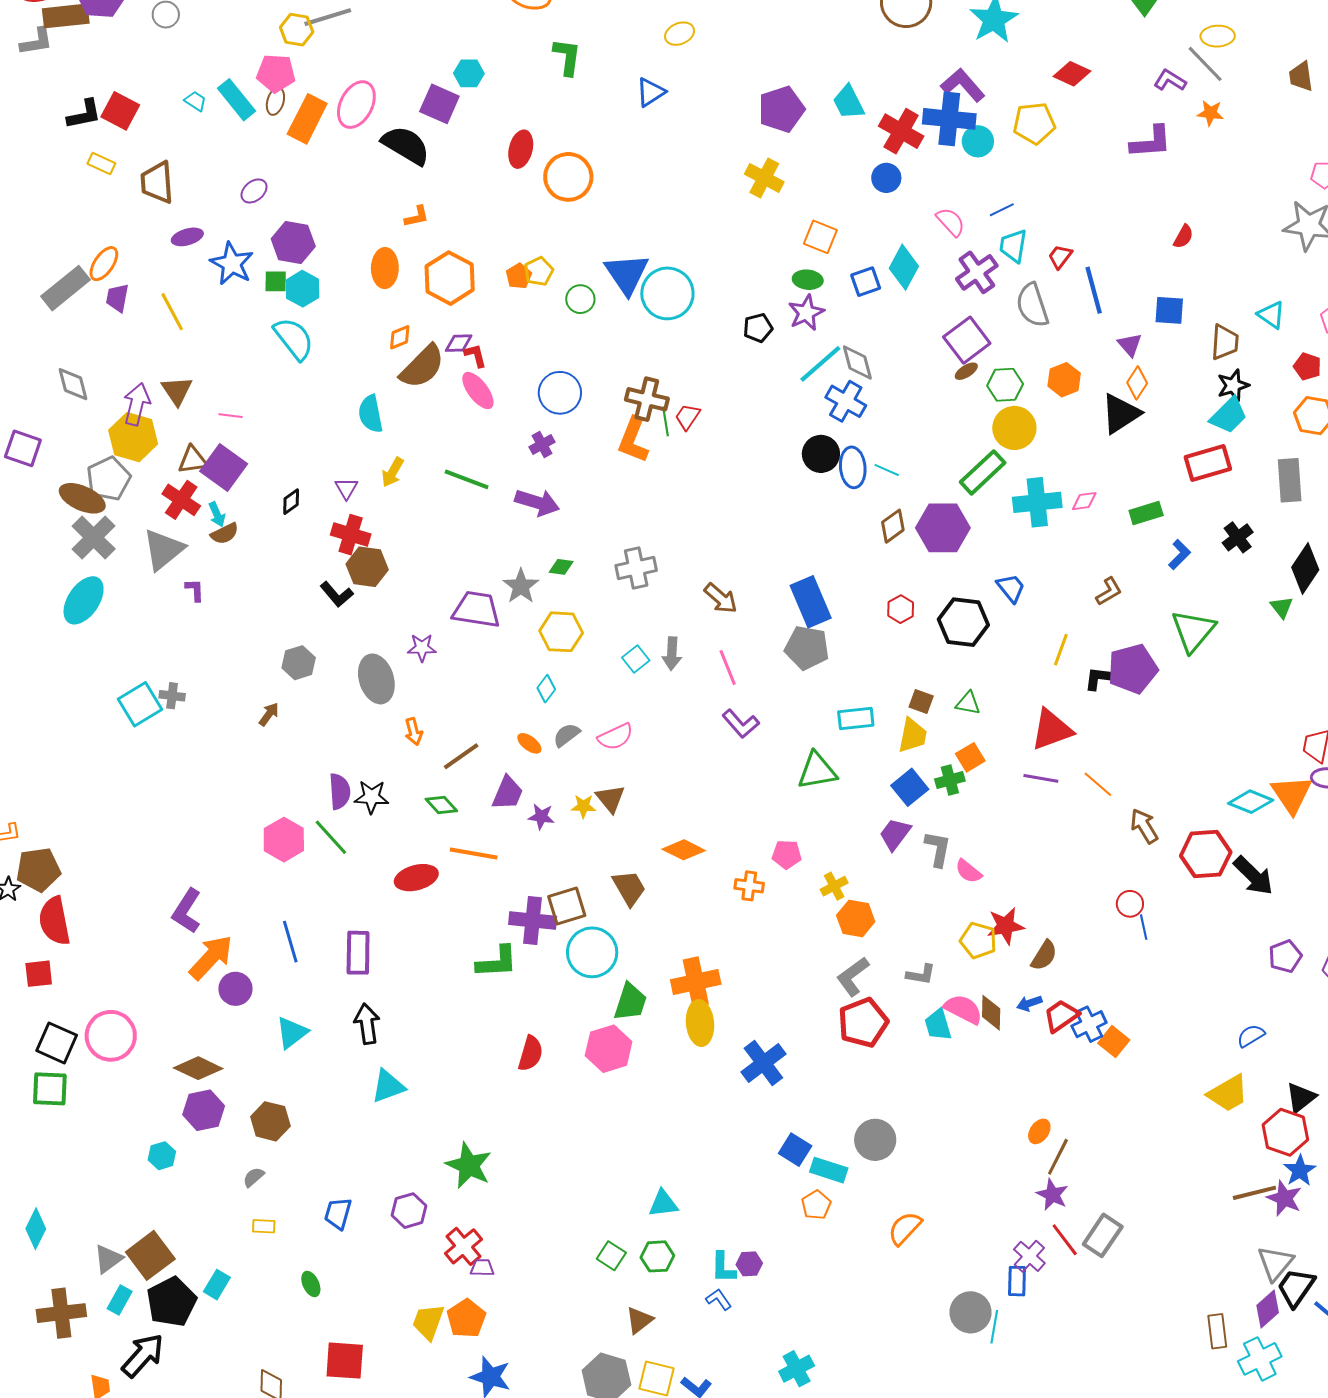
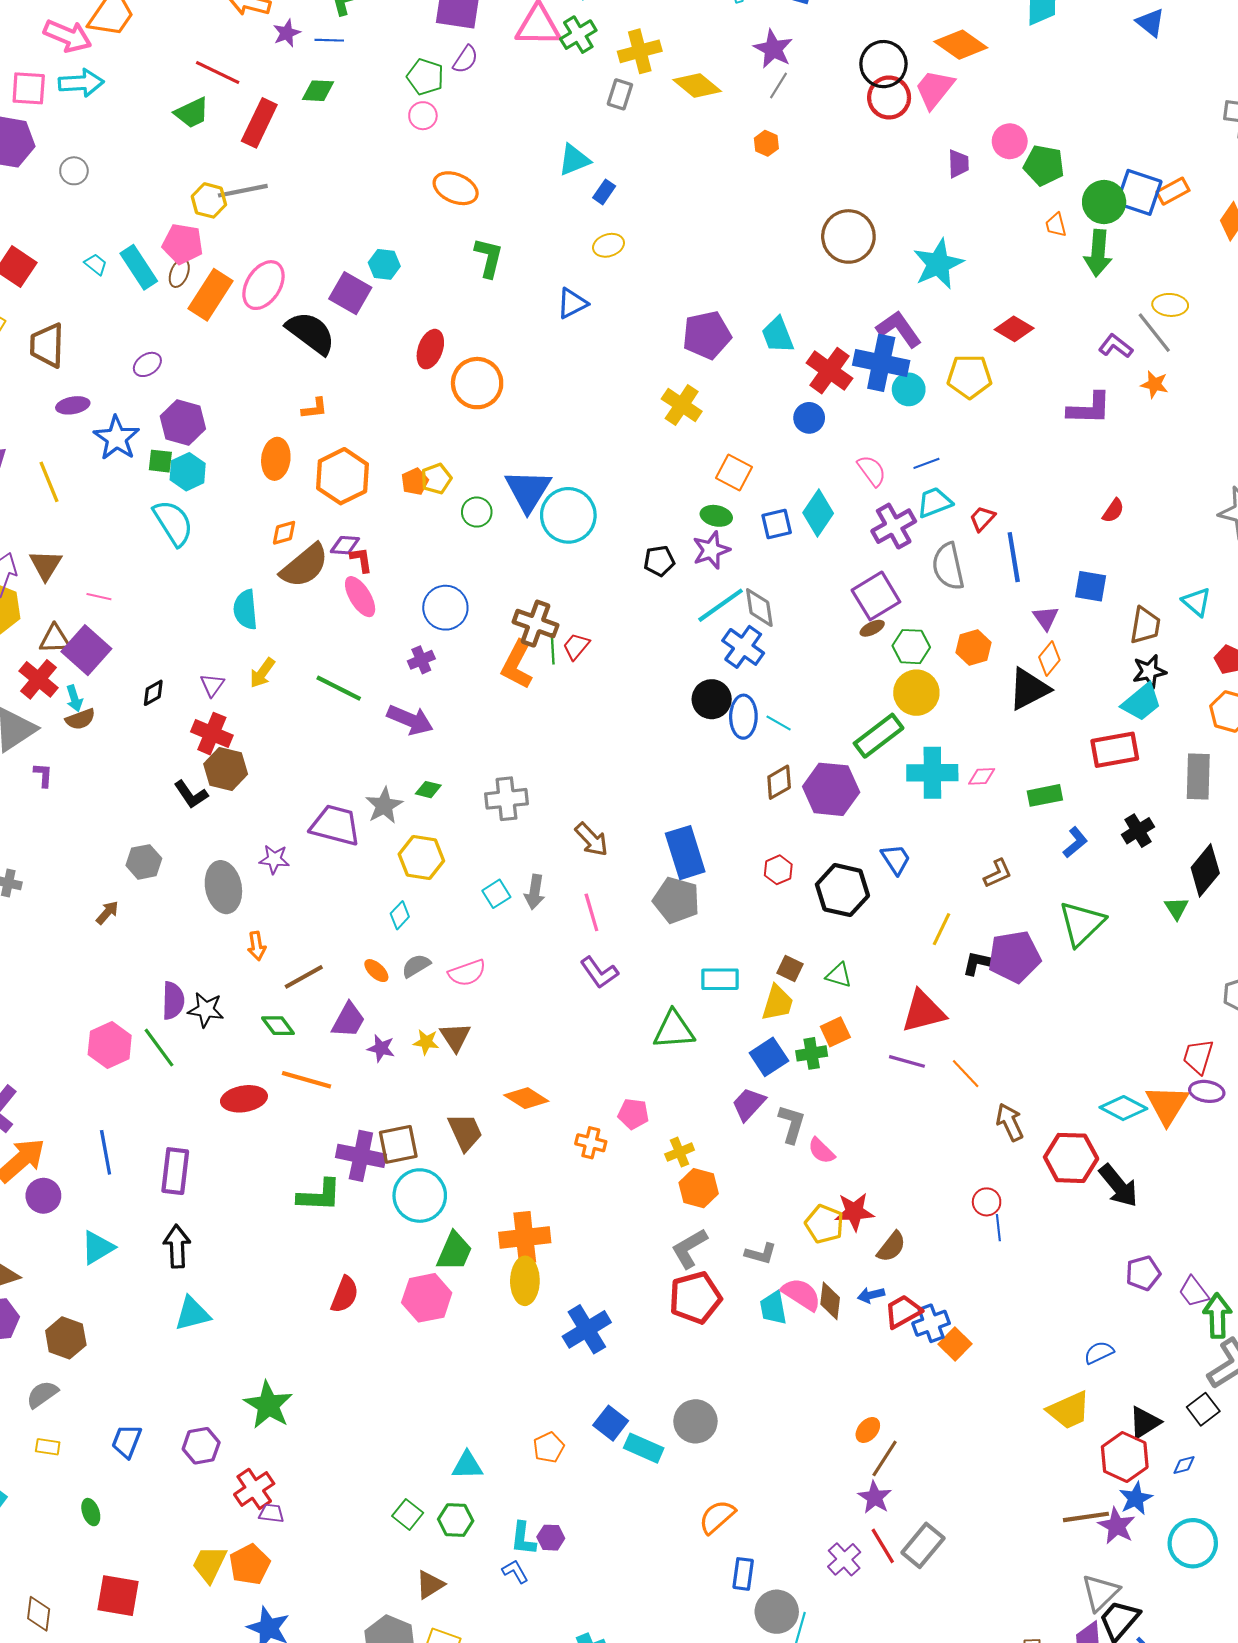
cyan trapezoid: (1013, 246) -> (935, 502), turned 54
gray semicircle: (254, 1177) -> (42, 1394), size x1.4
orange pentagon: (816, 1205) -> (549, 1447), moved
blue rectangle: (1017, 1281) -> (743, 1574), moved

